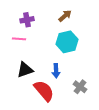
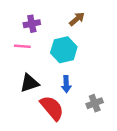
cyan hexagon: (67, 42) -> (64, 50), moved
gray cross: (80, 87) -> (95, 103), turned 32

